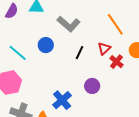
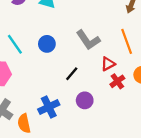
gray L-shape: (69, 24) -> (88, 40), moved
black line: (79, 53) -> (72, 74), moved

